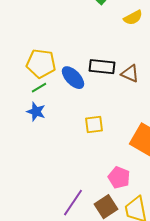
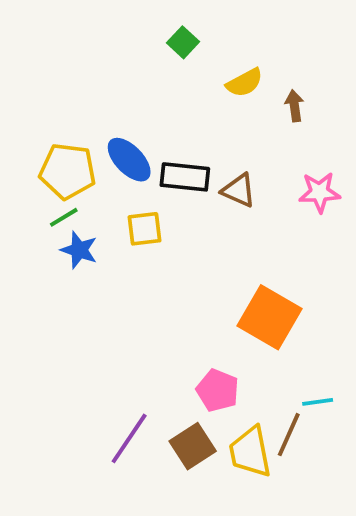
blue ellipse: (73, 78) -> (129, 160), moved
blue star: (36, 112) -> (79, 250), moved
yellow square: (94, 125) -> (145, 229), moved

